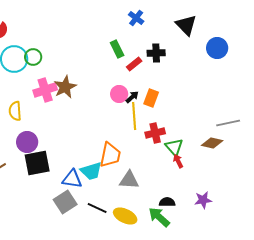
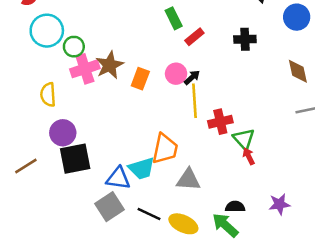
black cross: (156, 53) -> (245, 39), moved
green circle: (33, 57) -> (74, 47), moved
orange rectangle: (151, 98) -> (140, 79), moved
brown diamond: (212, 143) -> (298, 71), moved, turned 65

